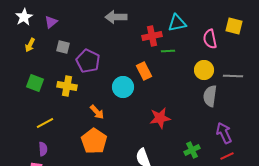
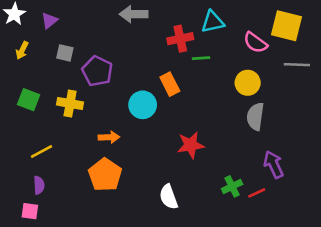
yellow square: (234, 26) -> (287, 26), size x1.4
pink semicircle: (210, 39) -> (255, 43), turned -42
gray line: (233, 76) -> (297, 65), moved
orange arrow: (97, 112) -> (109, 137), turned -49
red line: (227, 156) -> (257, 193), moved

